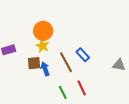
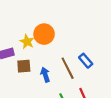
yellow star: (42, 46) -> (27, 42), moved
brown square: (34, 63) -> (24, 66), moved

